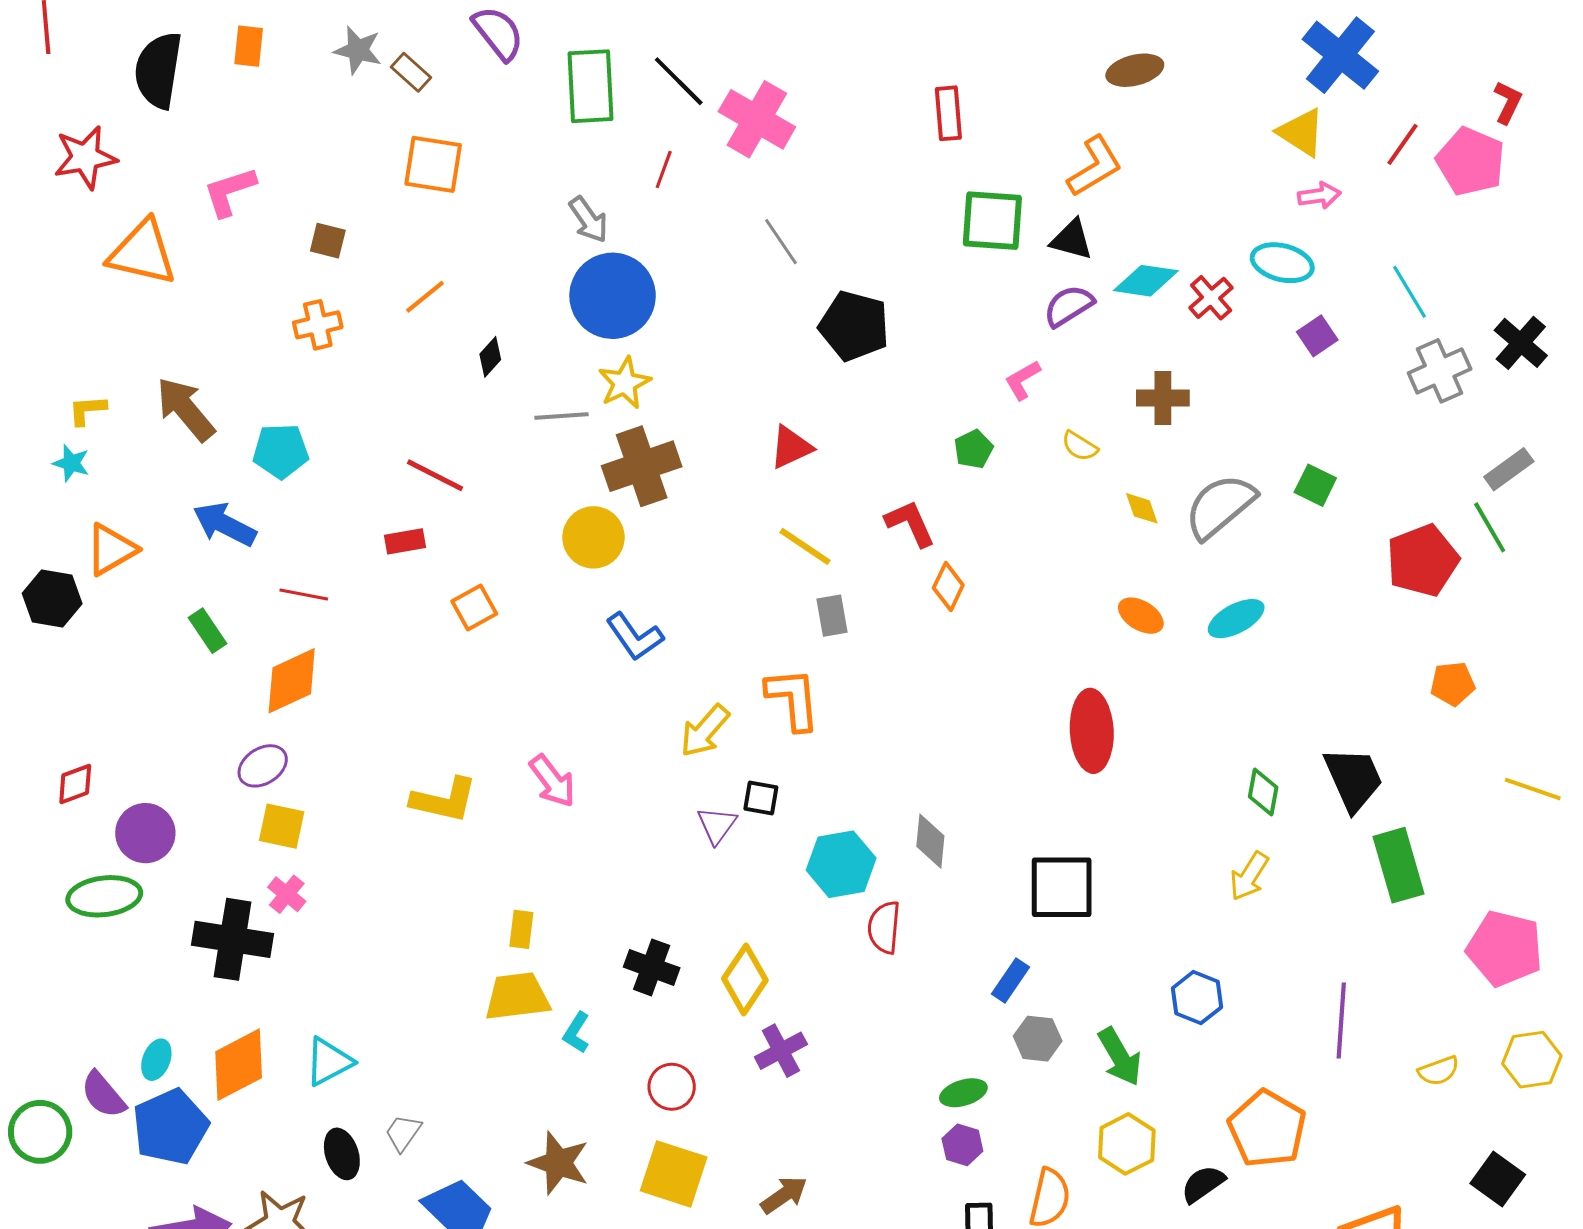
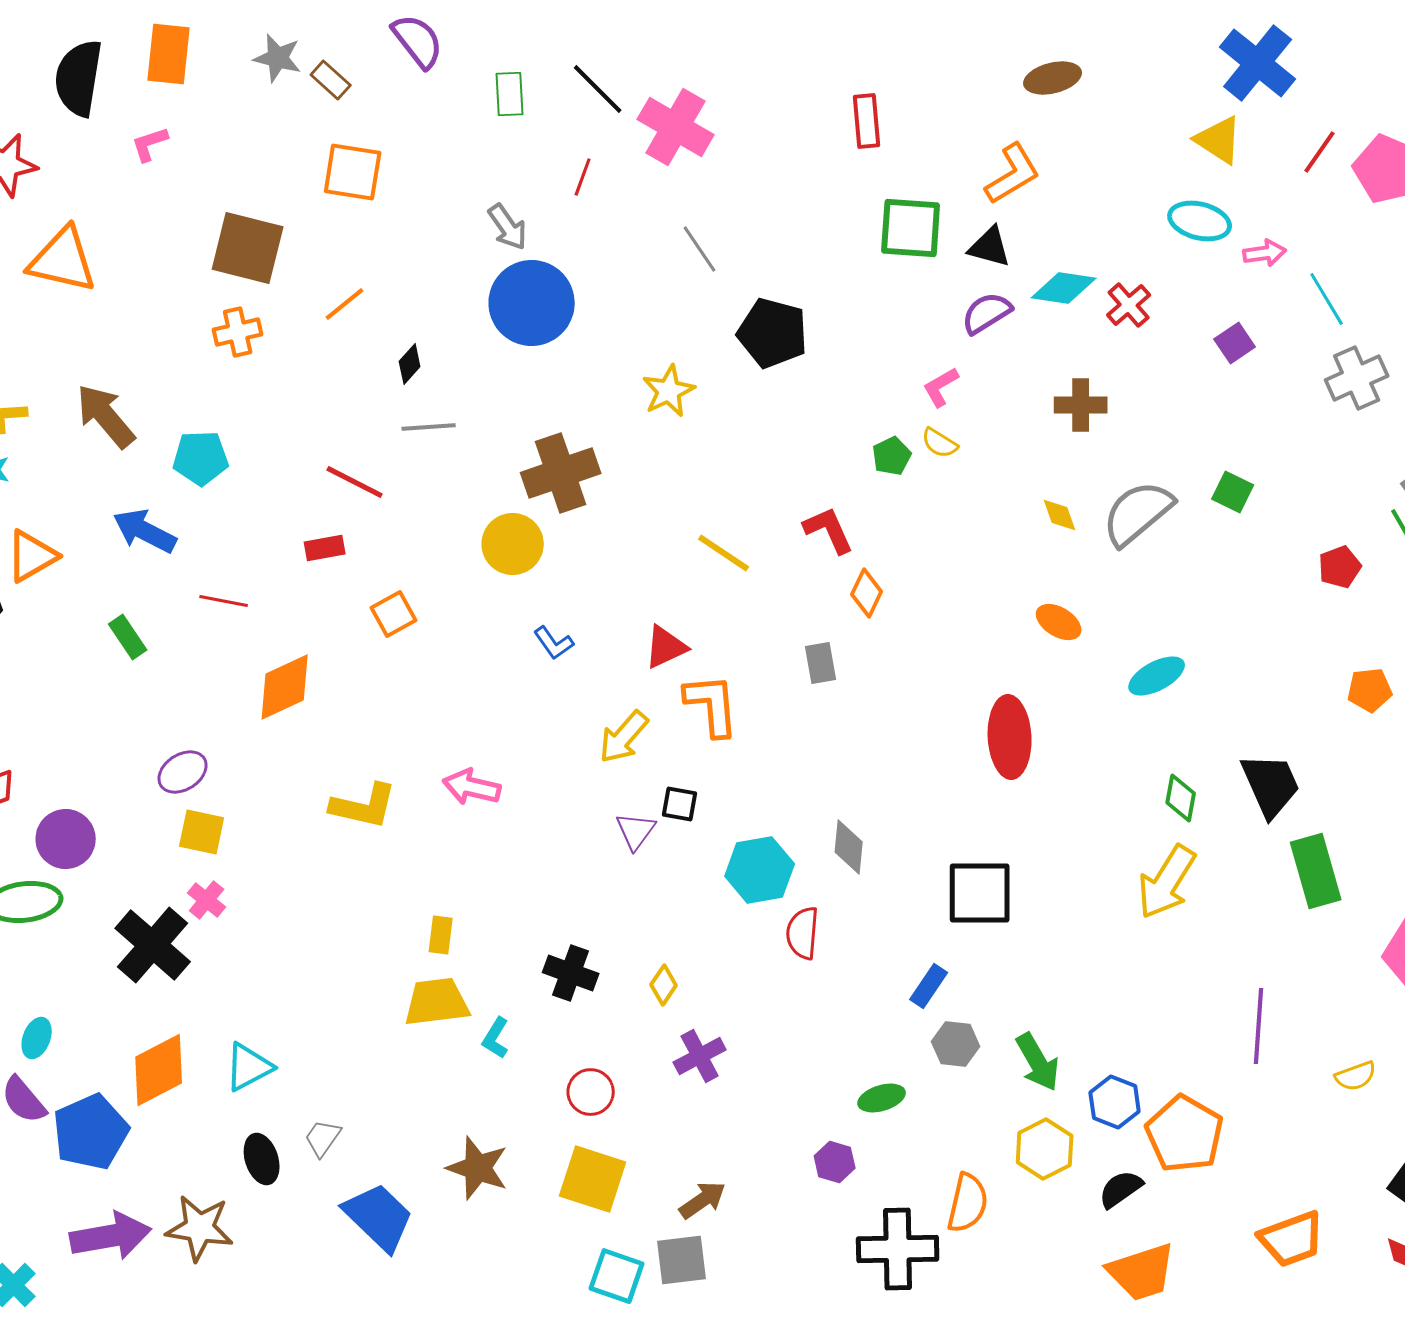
orange rectangle: (249, 46) -> (169, 54), size x1.5
green rectangle: (590, 86) -> (510, 94), size x0.6
pink L-shape: (230, 192) -> (150, 144), moved, size x0.7
pink arrow: (1319, 196) -> (1265, 253), moved
brown square: (328, 241) -> (248, 248), size x2.0
cyan ellipse: (1282, 263) -> (1200, 221), moved
yellow star: (625, 383) -> (669, 391), moved
gray line: (561, 416) -> (429, 427), moved
yellow semicircle: (1080, 446) -> (940, 443), moved
red triangle: (791, 447) -> (666, 647), moved
red pentagon: (1423, 560) -> (1340, 567), size x0.6
gray rectangle: (832, 616) -> (821, 663), moved
cyan ellipse: (1236, 619) -> (1157, 676), moved
blue L-shape: (635, 637) -> (554, 643), size x0.7
orange diamond: (292, 681) -> (285, 687), moved
pink arrow: (552, 781) -> (472, 787), turned 140
yellow arrow: (1249, 876) -> (1167, 882), size x1.5
black cross: (233, 939) -> (153, 945), turned 32
yellow diamond: (745, 979) -> (664, 985), size x0.6
blue hexagon: (1197, 998) -> (1115, 1102), moved
cyan ellipse: (156, 1060) -> (37, 1038), moved
purple hexagon: (962, 1145) -> (835, 1162), moved

